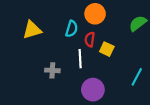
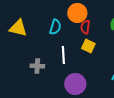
yellow triangle: (32, 30) -> (18, 28), turned 30
red semicircle: (90, 39) -> (85, 27), moved

